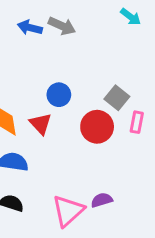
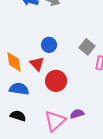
red circle: (97, 127) -> (56, 81), moved

